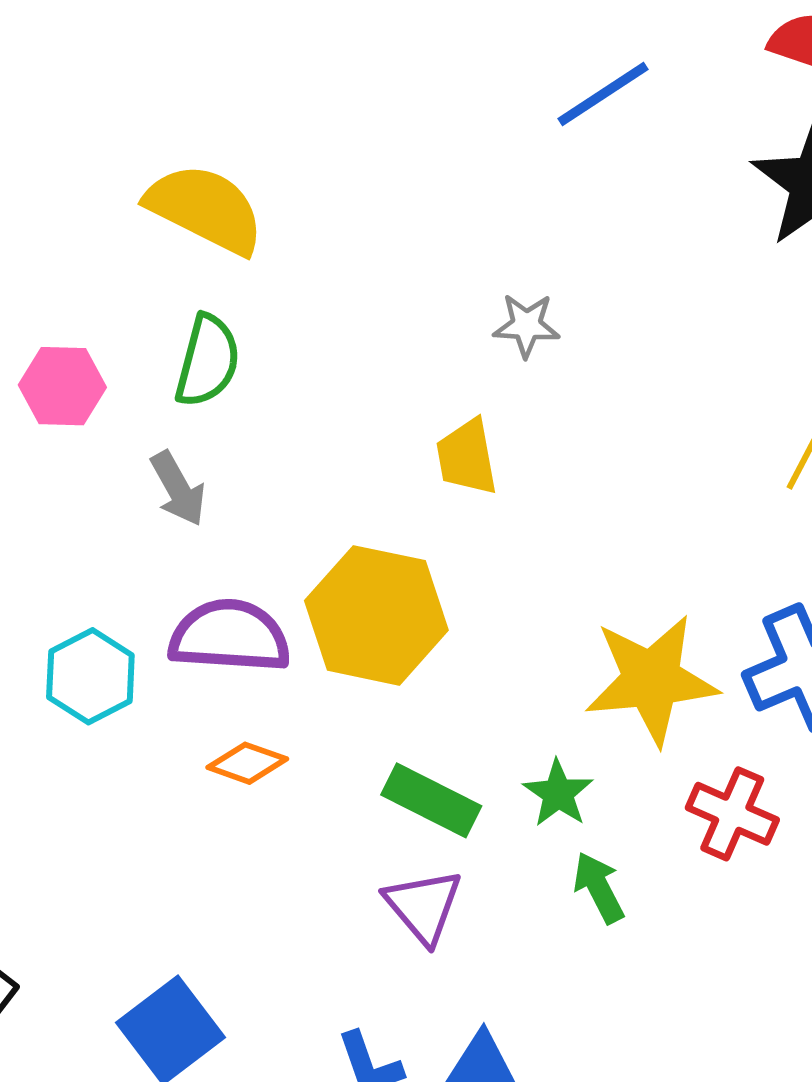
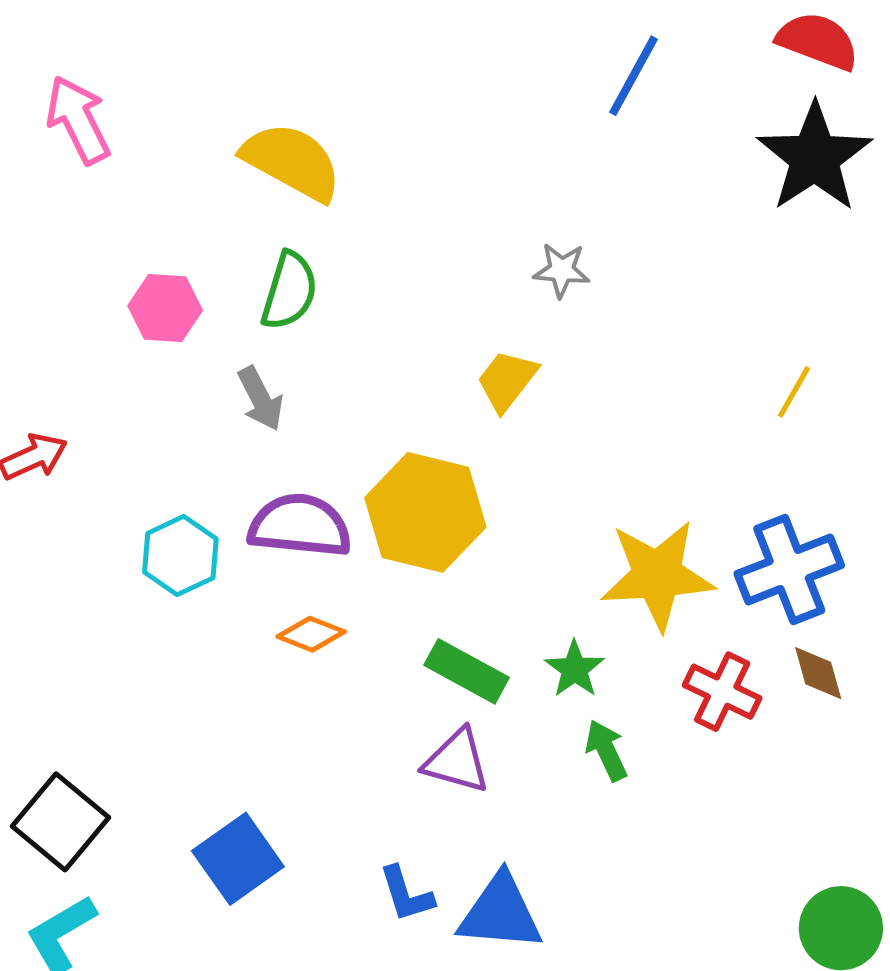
blue line: (603, 94) -> (634, 76), turned -30
yellow trapezoid: (467, 457) -> (507, 380), turned 46
purple triangle: (423, 906) -> (457, 761), turned -36

